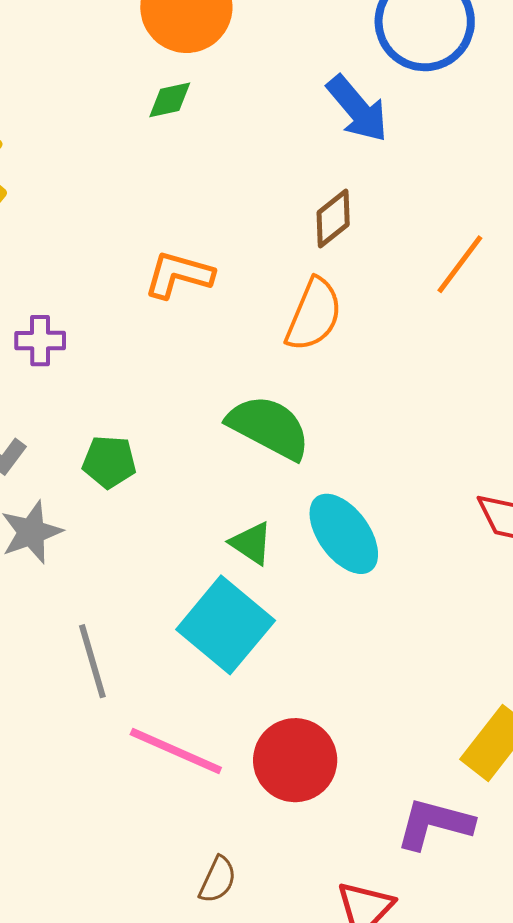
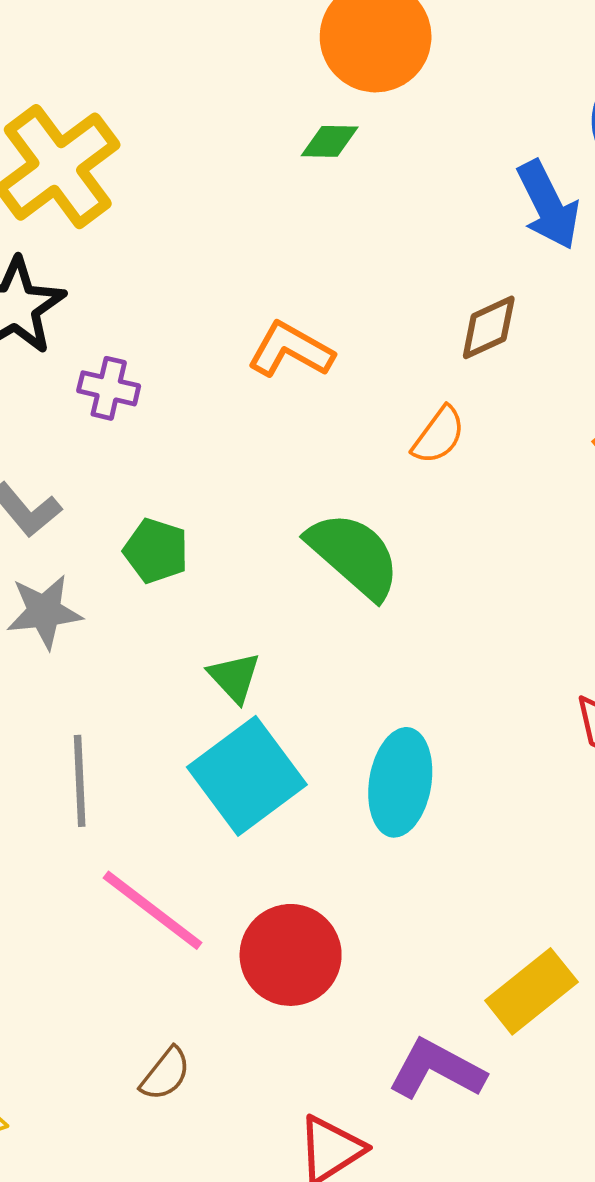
orange semicircle: (314, 315) -> (439, 435), size x0.7
cyan ellipse: (344, 534) -> (400, 782), moved, turned 32
green triangle: (251, 543) -> (234, 677), moved

